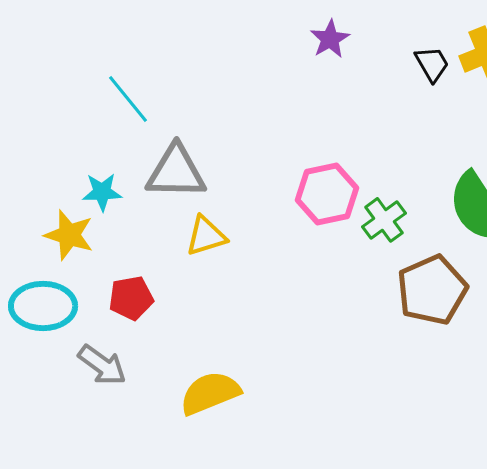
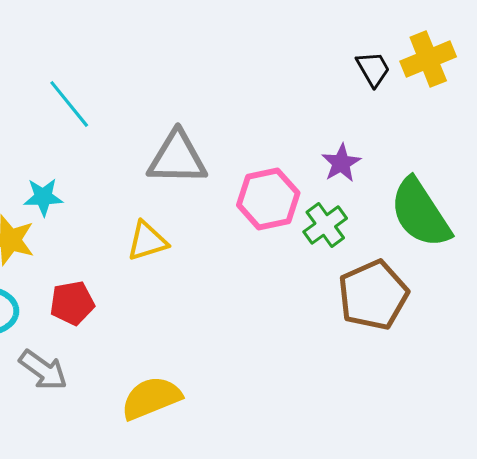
purple star: (330, 39) -> (341, 163), moved
gray triangle: (176, 172) -> (177, 158), moved

